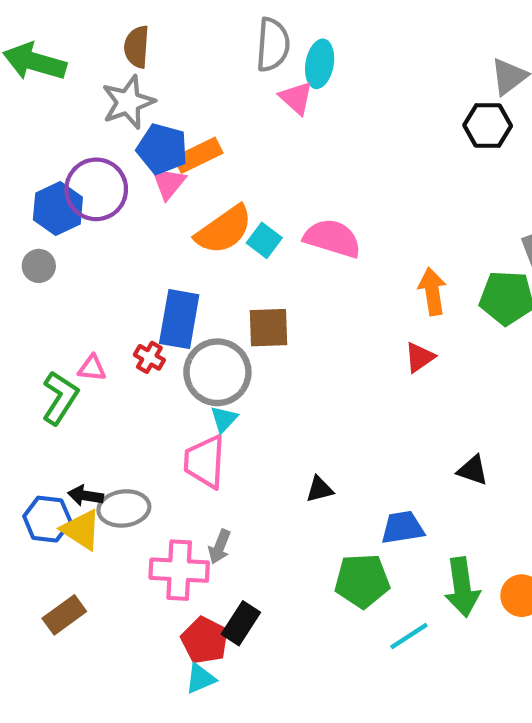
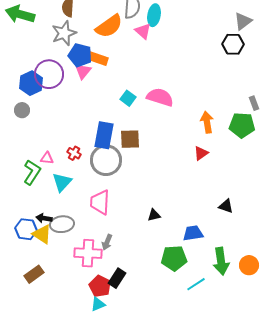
orange rectangle: (198, 155) -> (97, 58), turned 45
orange semicircle: (224, 230) -> (109, 26), moved
blue rectangle: (179, 319) -> (104, 135), moved
cyan triangle: (224, 419) -> (62, 182), moved, size x1.5

